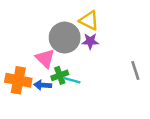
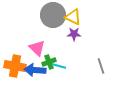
gray circle: (65, 38) -> (53, 15), moved
gray line: (135, 70) -> (101, 66), moved
blue arrow: (43, 85) -> (35, 70), size x1.5

